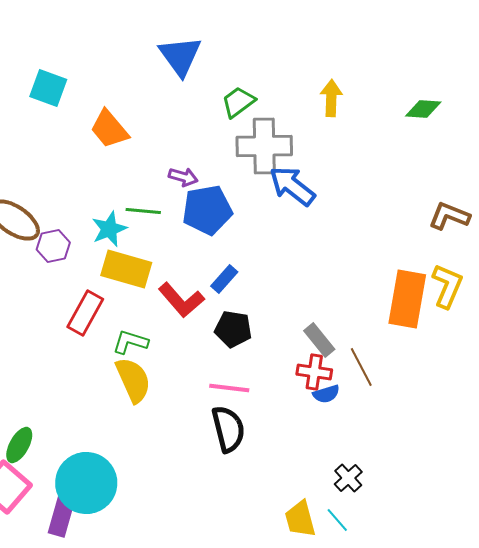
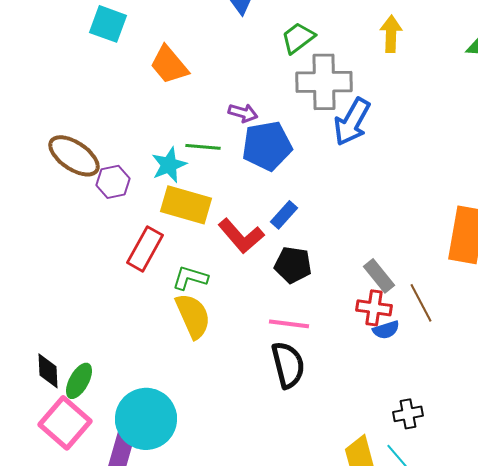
blue arrow: (292, 186) -> (352, 122), turned -99
black cross: (348, 478) -> (408, 414), turned 32

